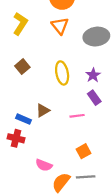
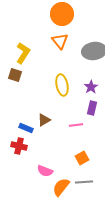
yellow L-shape: (20, 24) -> (23, 53), moved
brown square: (22, 67) -> (15, 75), moved, turned -32
purple rectangle: (94, 98) -> (92, 108), turned 48

